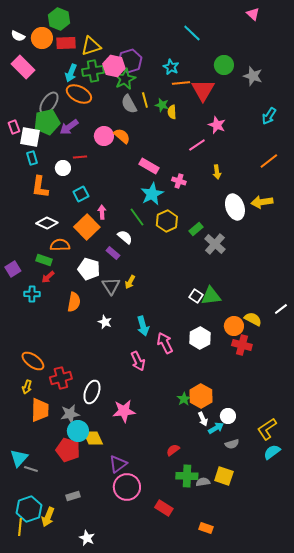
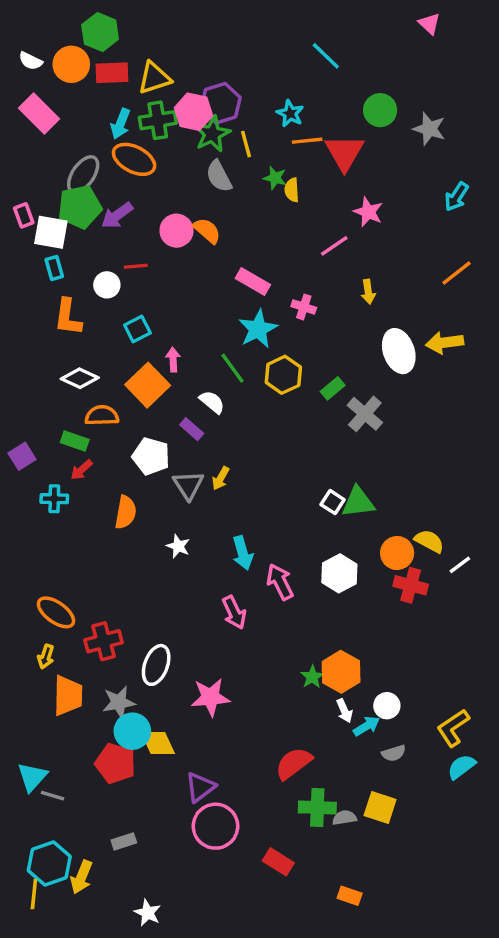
yellow line: (145, 100) -> (246, 144), moved
white line: (281, 309) -> (460, 565), moved
red semicircle: (173, 450) -> (294, 763), size x1.6

